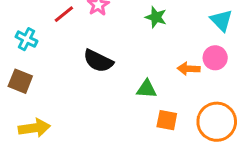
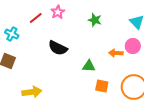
yellow arrow: (34, 128) -> (32, 92), moved

